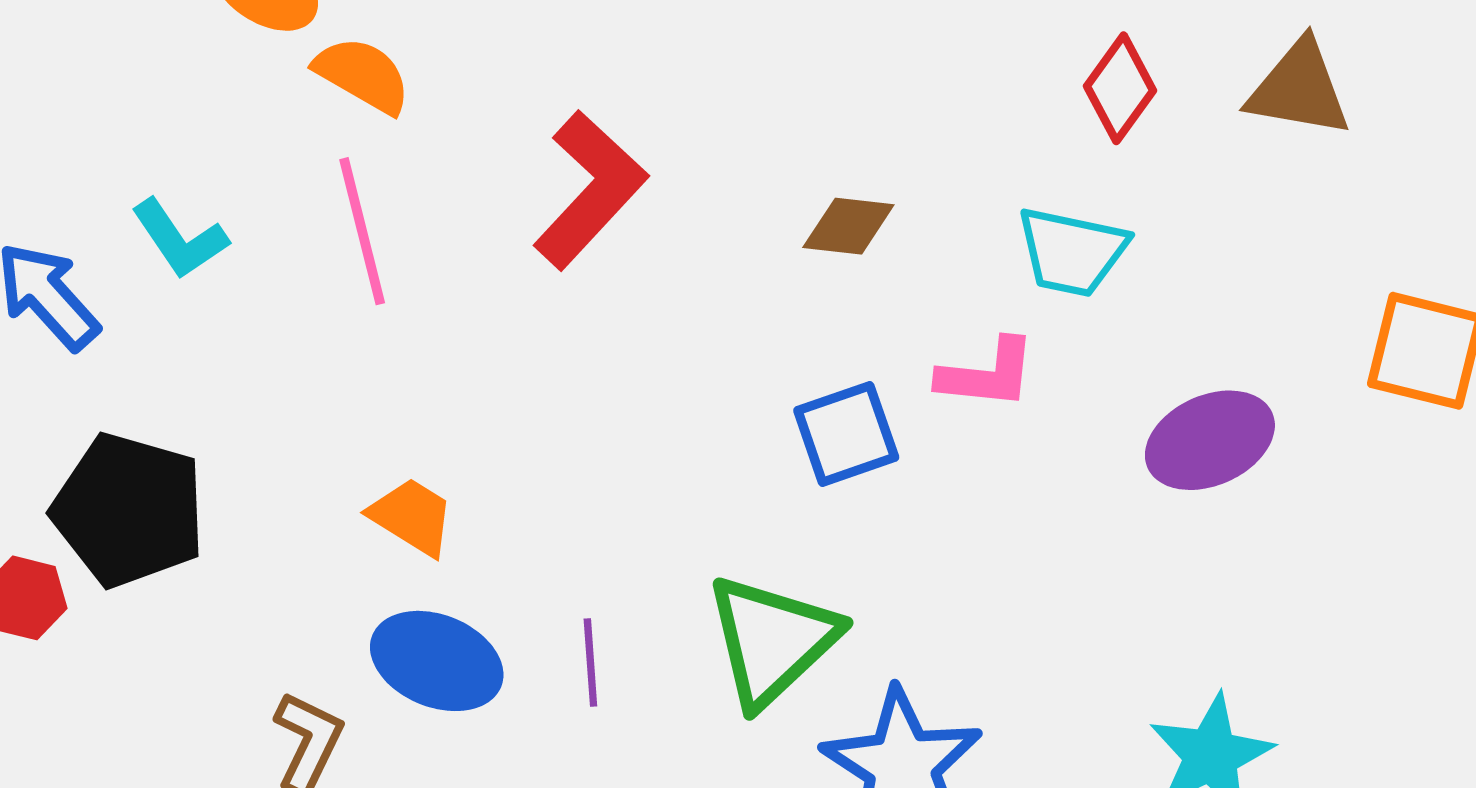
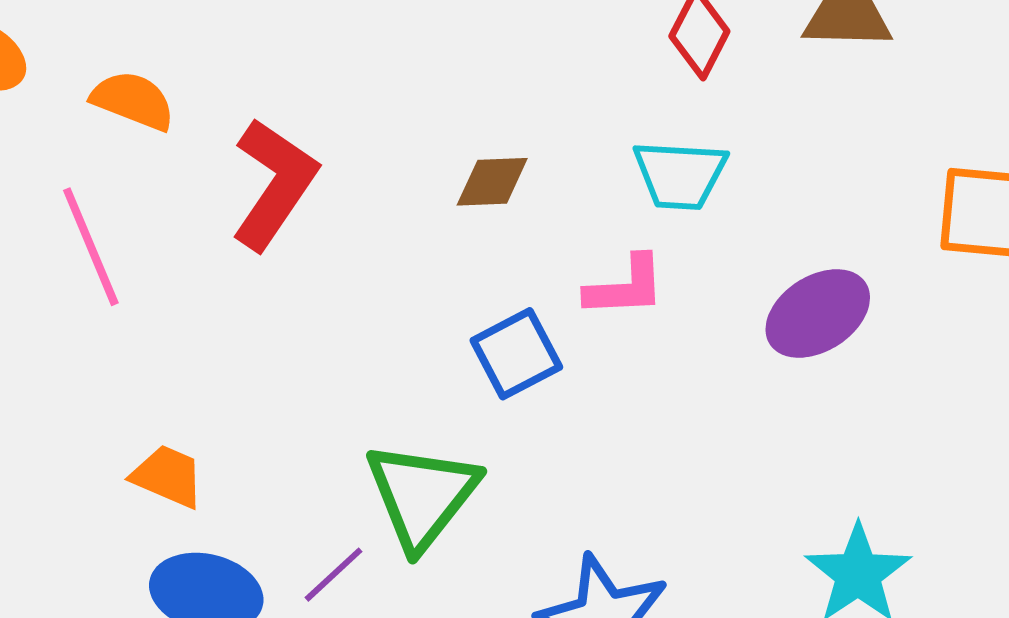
orange semicircle: (363, 75) -> (133, 101), moved
green triangle: (772, 640) -> (422, 495), moved
purple line: (590, 662) -> (334, 575), turned 60

